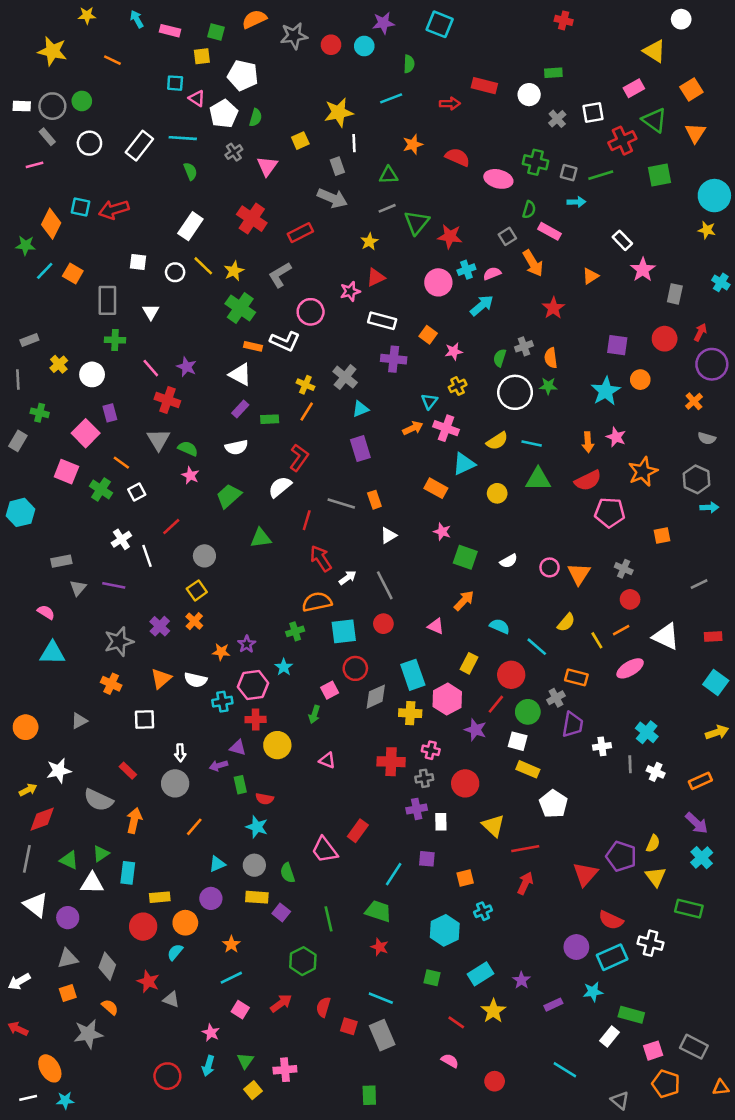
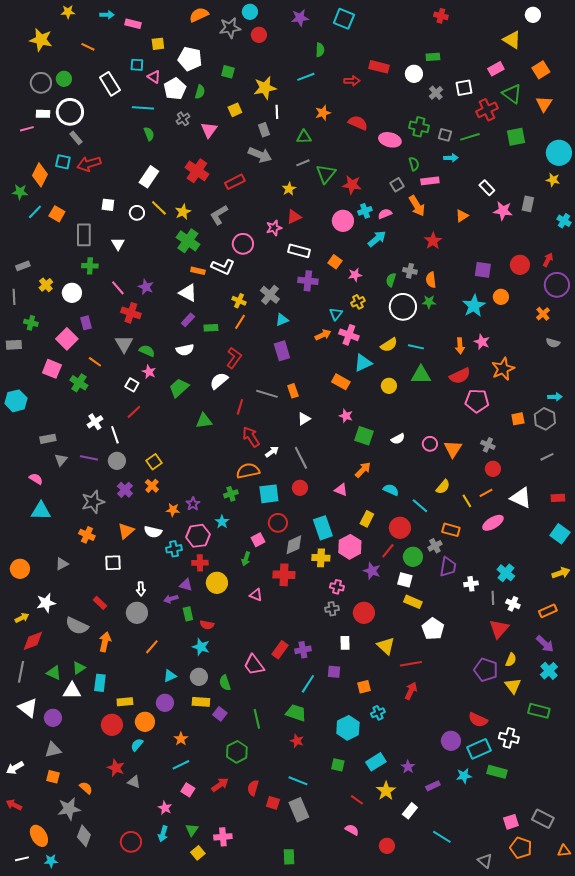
cyan arrow: (137, 19) -> (107, 15), turned 120
green square: (216, 32) -> (228, 72), moved
cyan circle: (364, 46) -> (250, 12), moved
white rectangle: (22, 106) -> (43, 114), moved
gray rectangle: (47, 137) -> (76, 138), moved
white circle: (89, 143) -> (70, 112), size x1.4
white rectangle: (139, 146) -> (110, 84), moved, turned -70
green semicircle: (529, 210) -> (414, 164), turned -32
pink rectangle: (550, 231) -> (430, 181), turned -36
pink star: (643, 270) -> (503, 211), turned -30
gray rectangle: (675, 294) -> (528, 204), moved
gray cross: (524, 346) -> (410, 271), turned 32
gray rectangle: (18, 441) -> (14, 345), turned 56
gray hexagon: (697, 479) -> (545, 419), moved
white square: (137, 492) -> (132, 385), moved, turned -32
gray circle: (204, 556) -> (117, 461), moved
red cross: (391, 762) -> (284, 575), moved
purple cross: (417, 809) -> (303, 650), moved
red triangle: (585, 874) -> (499, 629), moved
gray diamond: (107, 966) -> (84, 836), moved
orange square: (68, 993) -> (53, 777), turned 32
green rectangle: (631, 1015) -> (497, 772), moved
white rectangle: (610, 1036) -> (410, 811), moved

